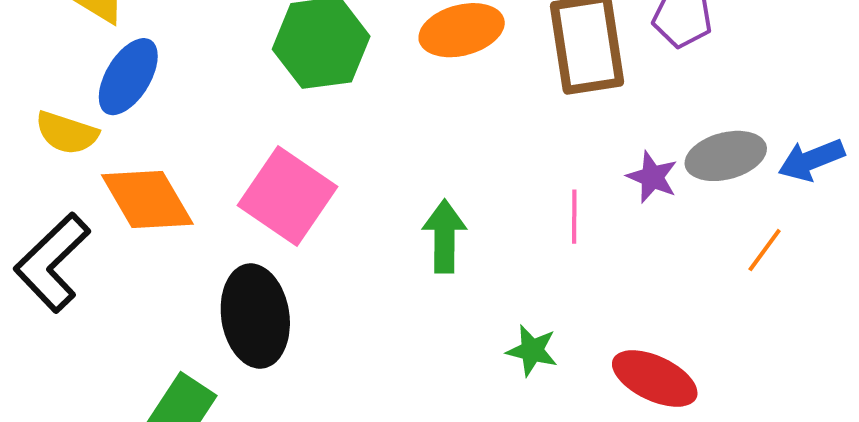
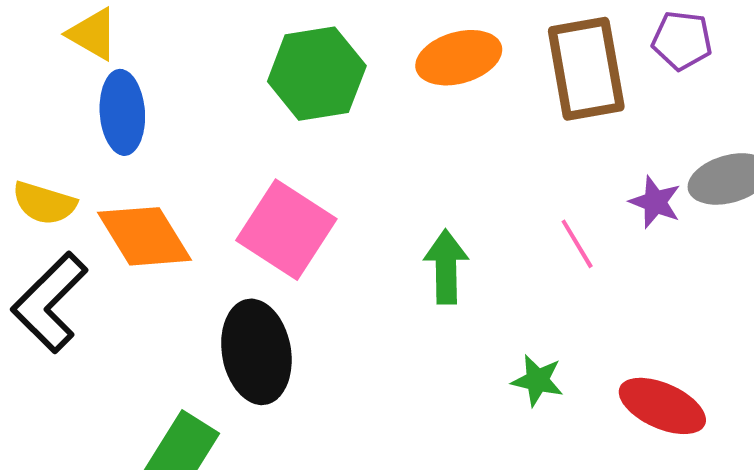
blue ellipse: (128, 77) -> (122, 112), turned -34
yellow semicircle: (67, 133) -> (44, 203), moved
pink line: (574, 217) -> (577, 244), turned -30

